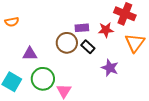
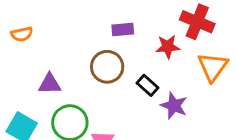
purple rectangle: (82, 28) -> (123, 30), moved
black rectangle: (88, 47) -> (148, 85), moved

